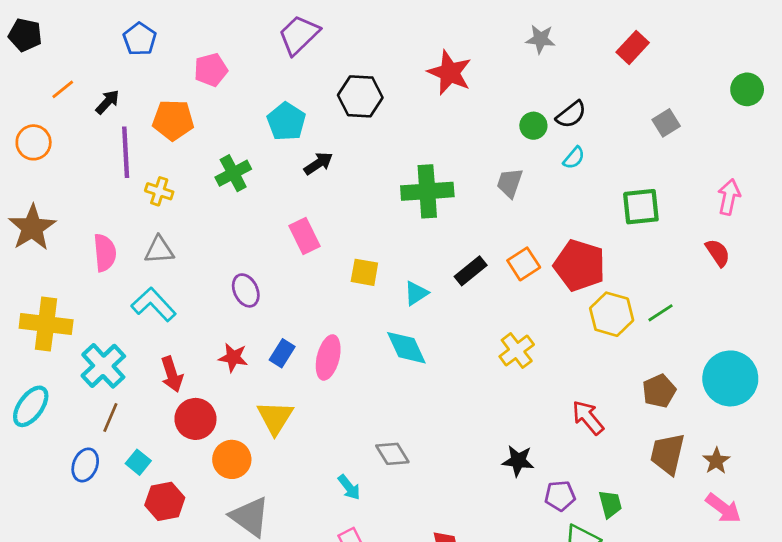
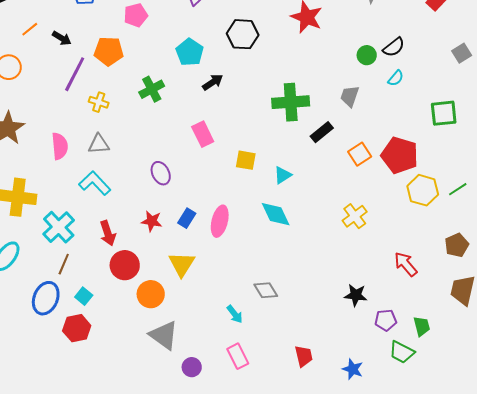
black arrow: (108, 102) -> (62, 38), turned 78
purple line: (126, 152) -> (75, 74), turned 30
black rectangle: (471, 271) -> (322, 132), moved
blue ellipse: (85, 465) -> (46, 298), size x1.4
red hexagon: (165, 501) -> (77, 328), moved

